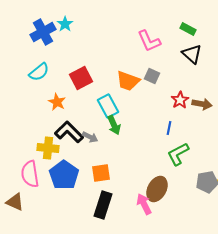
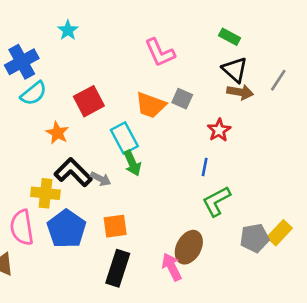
blue cross: (43, 32) -> (22, 62), moved
pink L-shape: (149, 41) -> (160, 53), moved
brown arrow: (202, 104) -> (240, 92), moved

